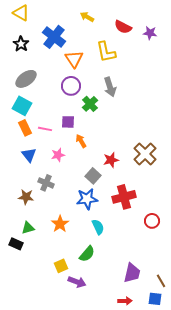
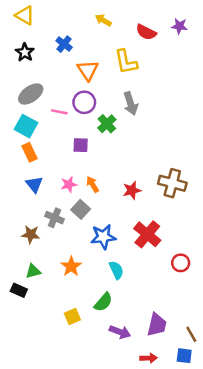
purple star: (150, 33) -> (179, 26), moved
blue cross: (54, 37) -> (64, 44), size x0.6
pink line: (45, 129) -> (59, 112), moved
orange arrow: (81, 141) -> (93, 184), moved
brown cross: (145, 154) -> (172, 183), turned -30
gray square: (93, 176) -> (81, 209), moved
red cross: (124, 197) -> (147, 234), turned -35
purple arrow: (77, 282) -> (120, 332), moved

